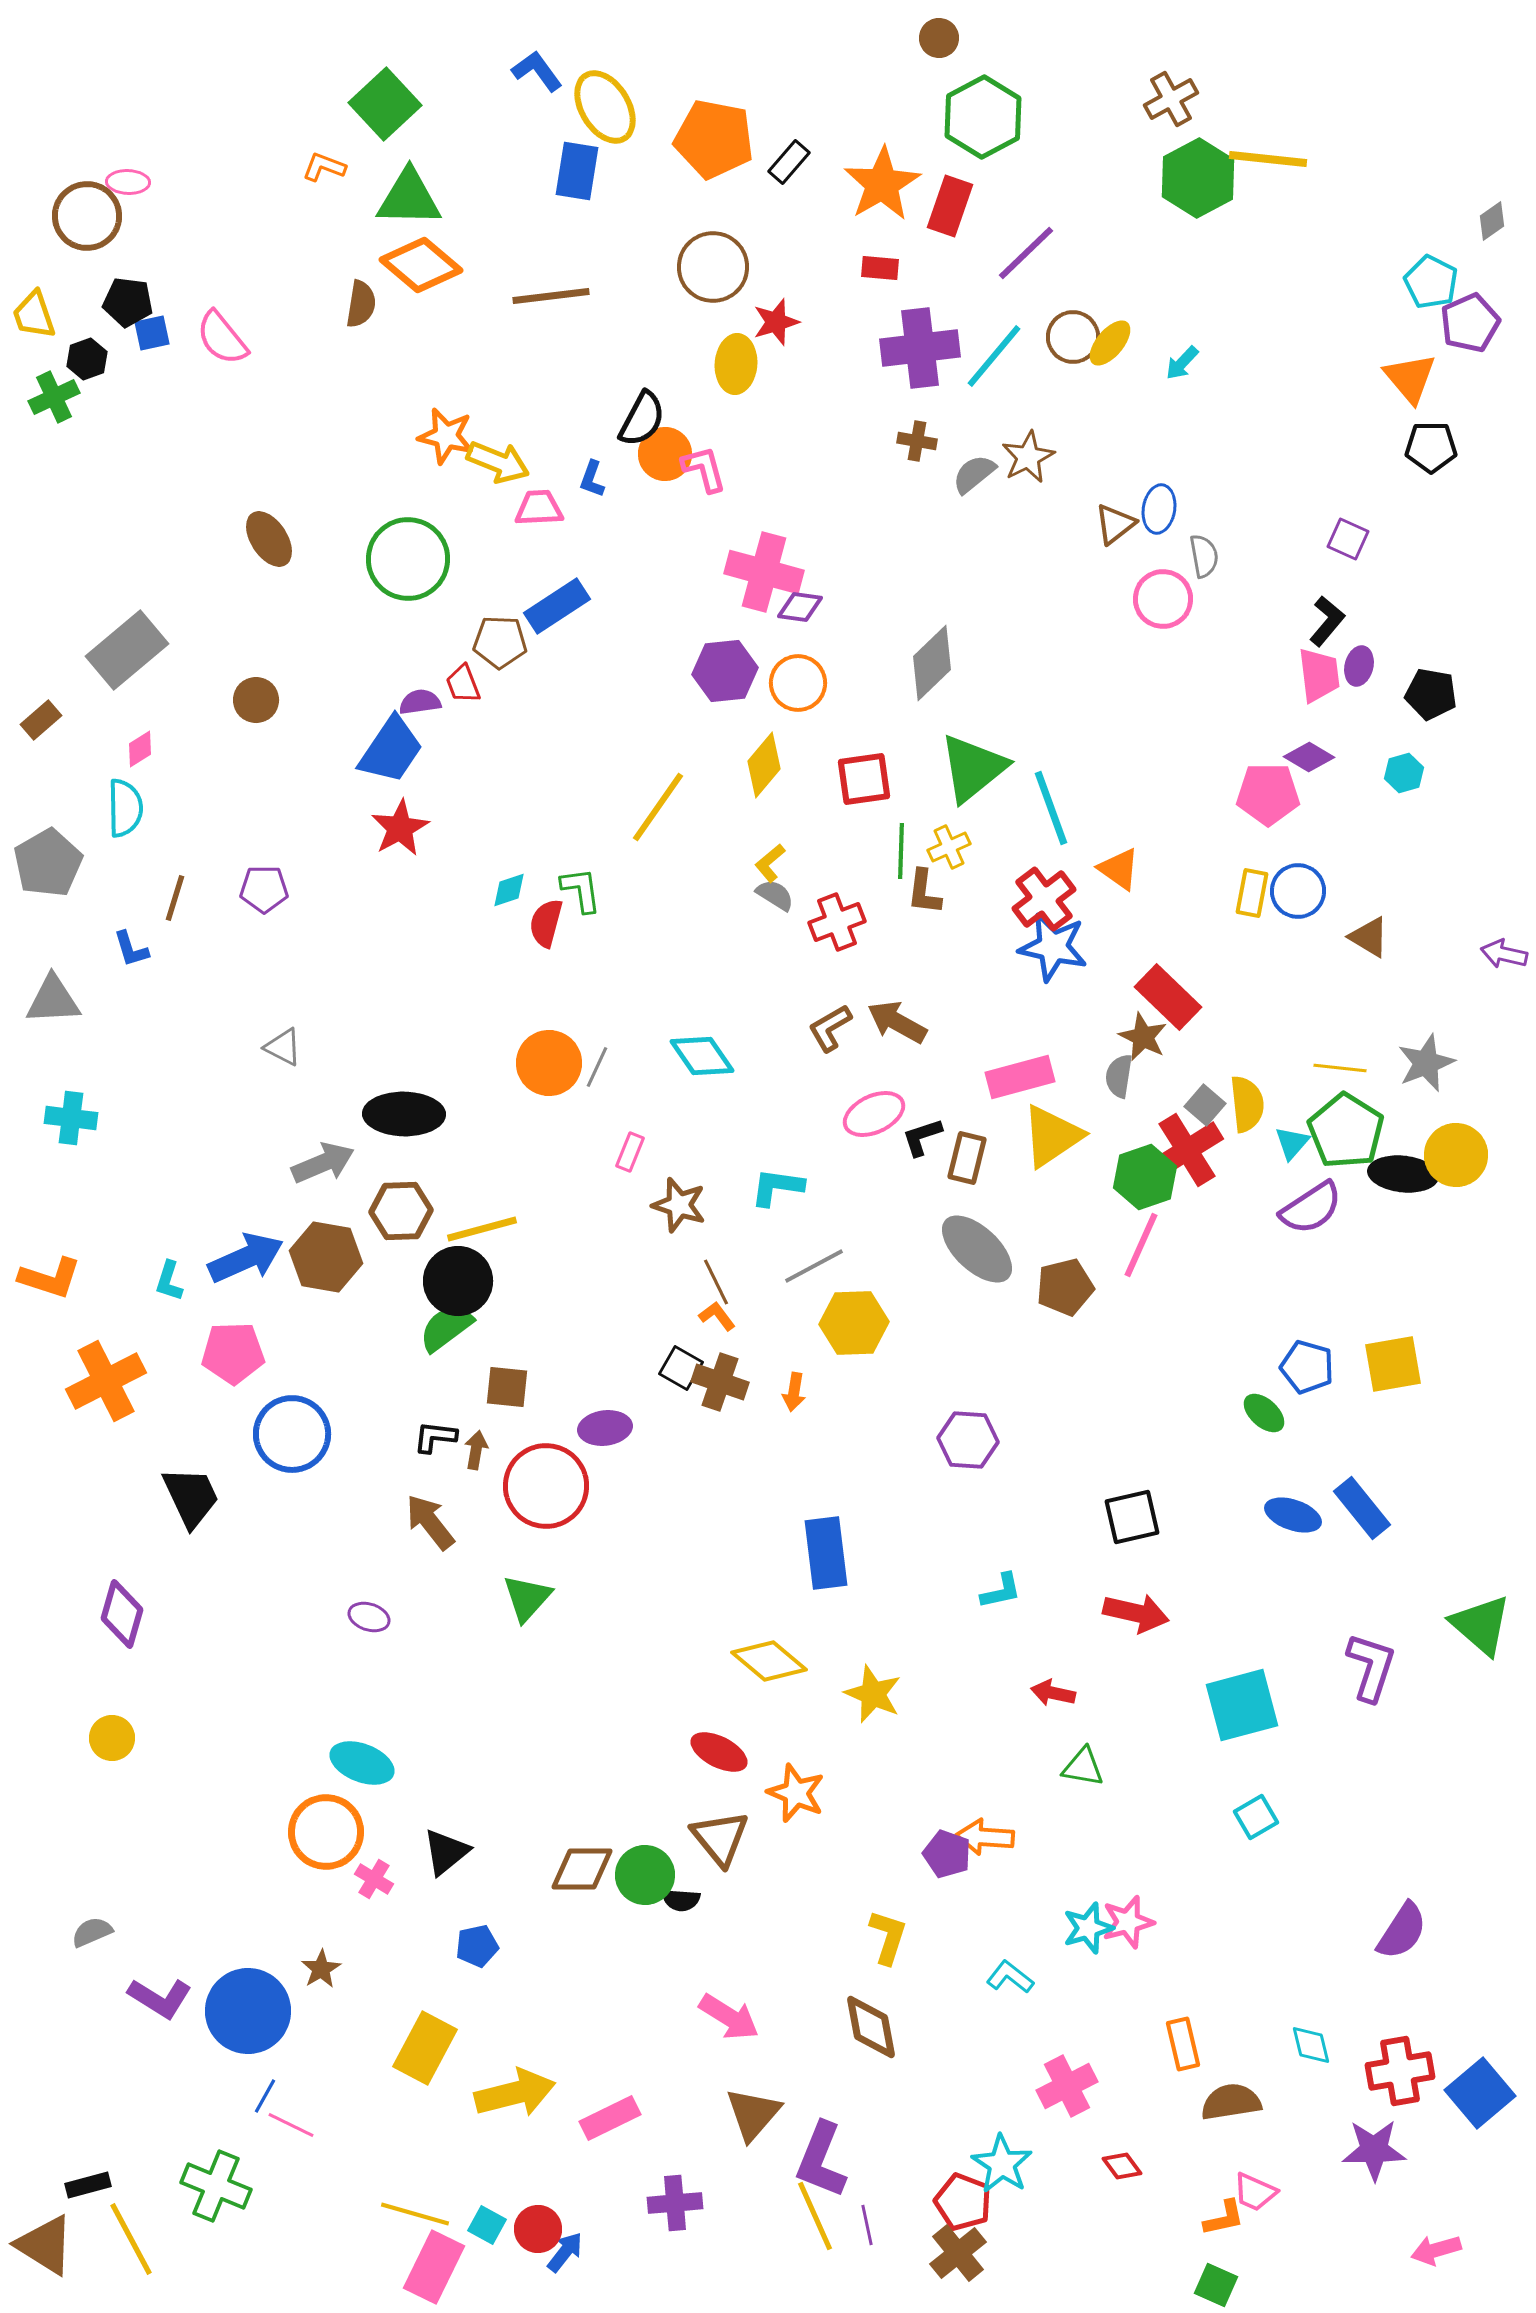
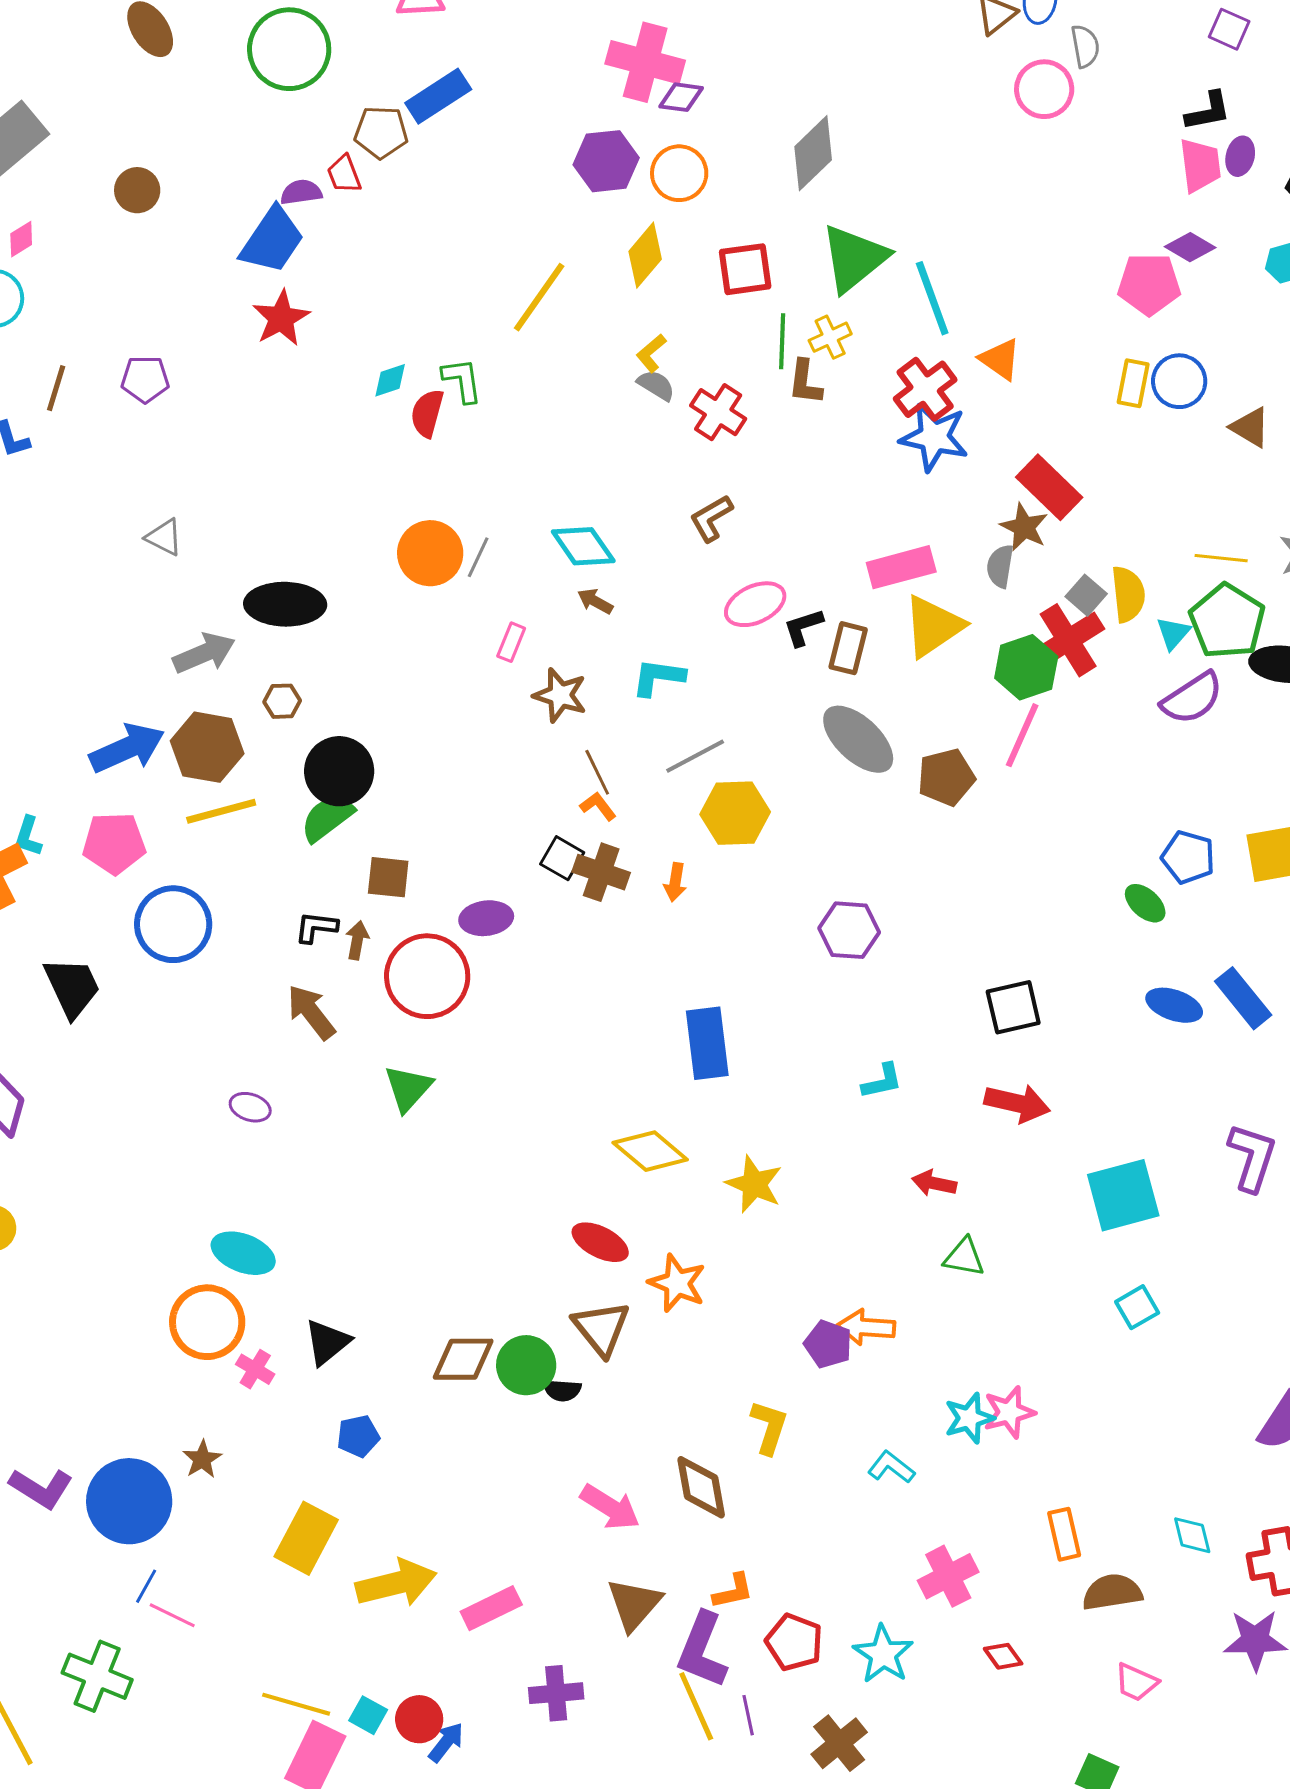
black L-shape: (1327, 621) -> (1208, 111), turned 39
red cross: (837, 922) -> (718, 412), turned -36
brown arrow: (897, 1022) -> (595, 601), moved, size x0.6
brown hexagon: (401, 1211) -> (282, 701), size x0.6
yellow line: (482, 1229) -> (221, 811), moved
cyan L-shape: (169, 1281) -> (28, 836), moved
brown diamond: (871, 2027) -> (701, 1487), moved
red pentagon: (963, 2202) -> (794, 1642), moved
orange L-shape: (1224, 2218) -> (733, 1591), moved

